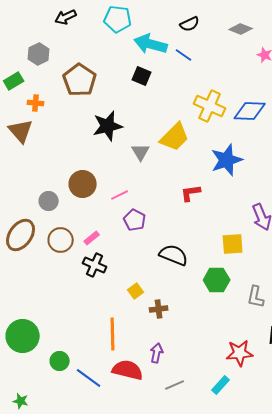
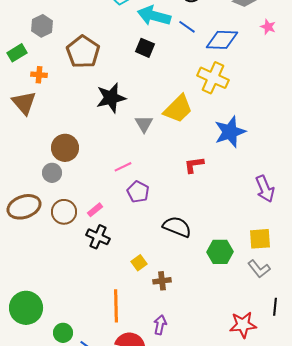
blue diamond: (250, 111) -> (222, 40), moved
brown circle: (83, 184) -> (65, 148), moved
brown ellipse: (21, 235) -> (24, 207), turned 36
yellow square: (233, 244) -> (260, 239), moved
gray L-shape: (256, 297) -> (259, 269), turned -50

